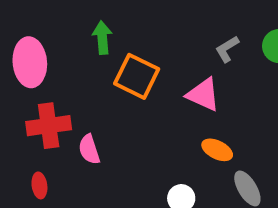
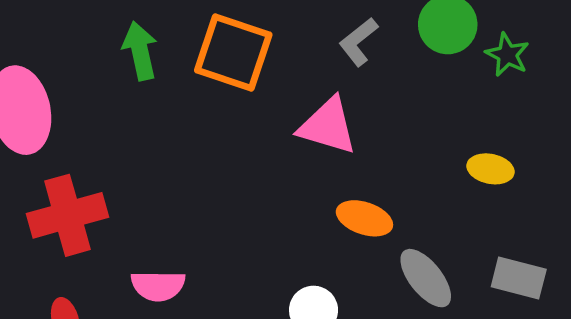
orange square: (137, 76) -> (233, 53), moved
pink semicircle: (89, 149) -> (158, 286), moved, turned -64

